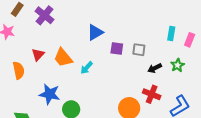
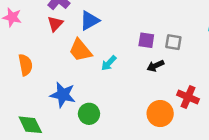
blue triangle: (95, 32) -> (89, 21), moved
red triangle: (38, 55) -> (55, 24), moved
black arrow: (155, 68) -> (155, 66), moved

